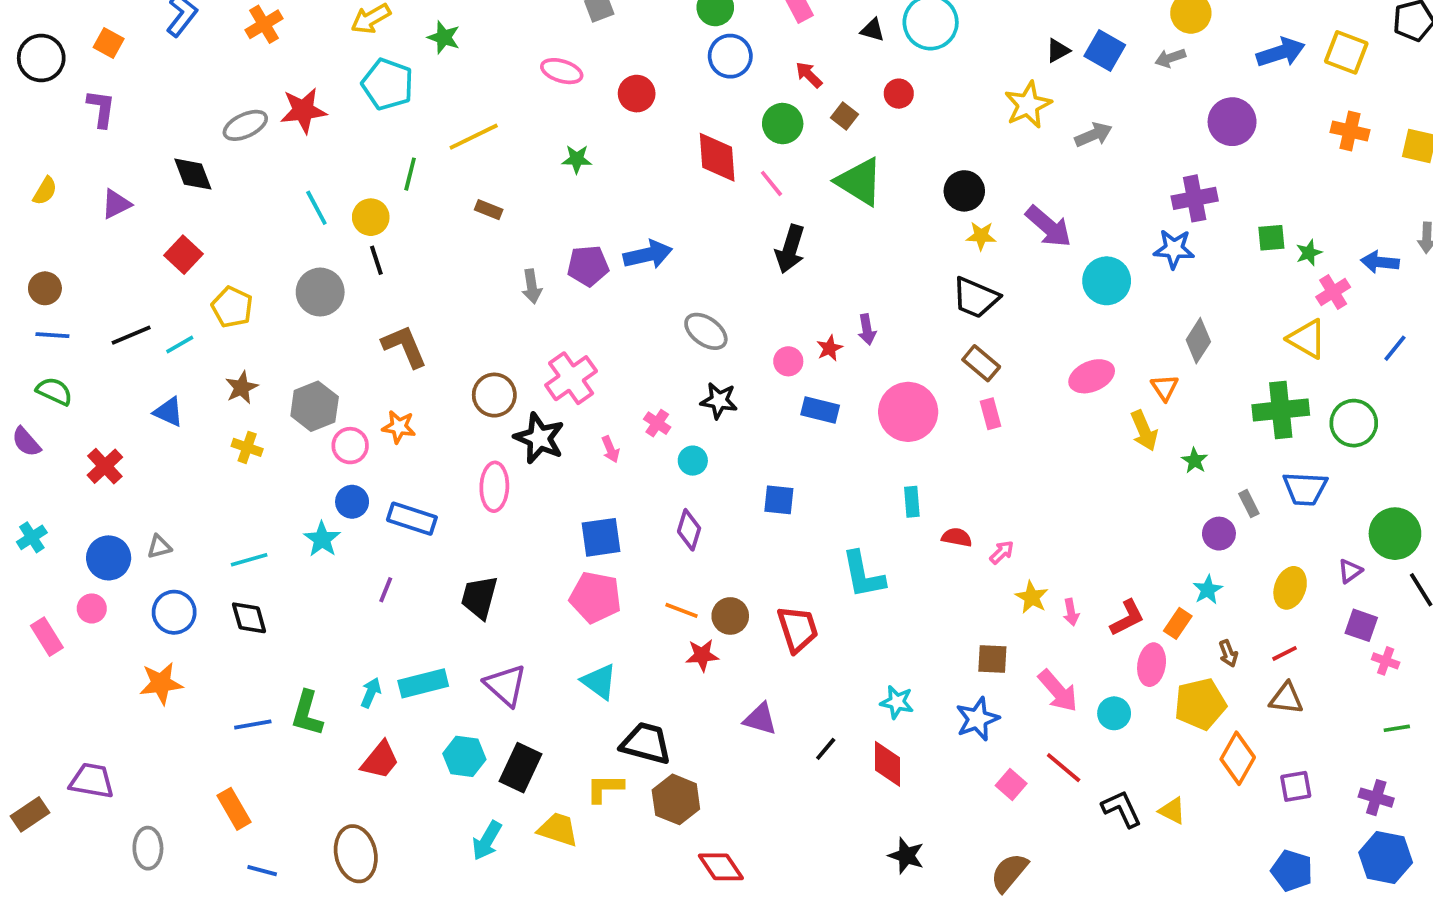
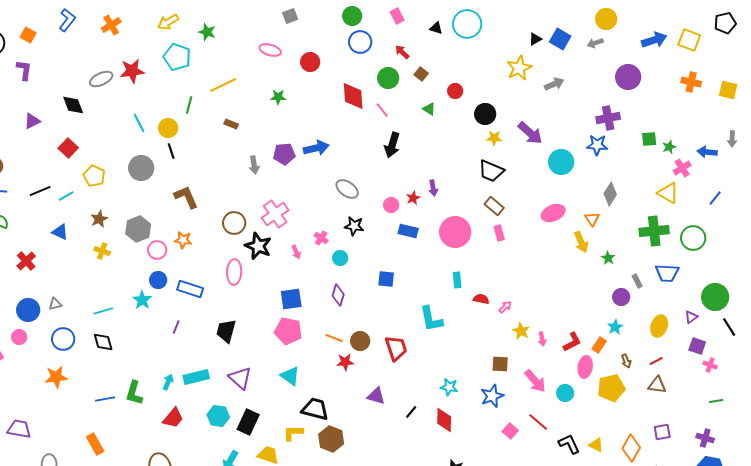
red circle: (899, 94) -> (455, 91), moved
green triangle: (859, 182) -> (429, 109), size x0.5
orange diamond: (1238, 758) -> (631, 448), moved

